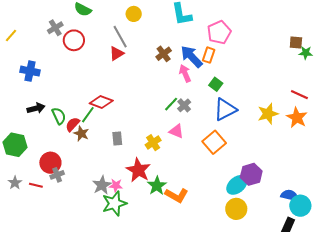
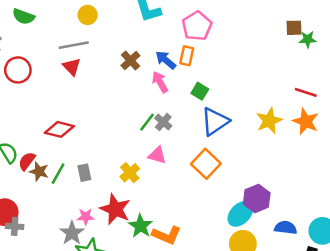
gray line: (120, 37) -> (74, 45), turned -65
red circle: (74, 40) -> (18, 70), moved
red triangle: (117, 53) -> (72, 67), turned -35
blue arrow: (191, 57) -> (166, 60), size x0.7
green line: (88, 115) -> (58, 174), moved
gray cross: (57, 175) -> (15, 226), turned 32
pink star: (116, 186) -> (86, 217), moved
blue semicircle: (290, 195) -> (286, 228), moved

